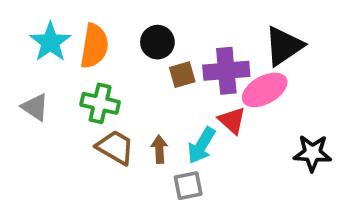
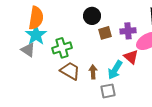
cyan star: (50, 42) -> (36, 35), moved
orange semicircle: (94, 46) -> (36, 18), moved
purple cross: (226, 71) -> (128, 31), size x0.7
green cross: (100, 103) -> (62, 48), turned -30

